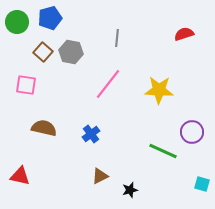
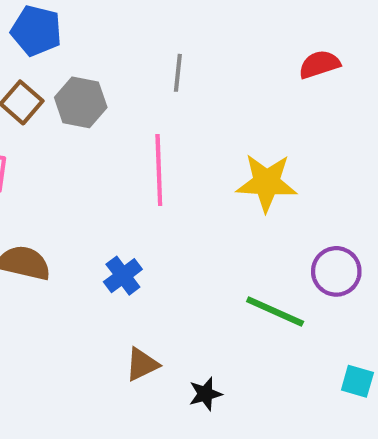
blue pentagon: (50, 18) -> (36, 31), turned 30
pink line: (108, 84) -> (159, 170), turned -40

